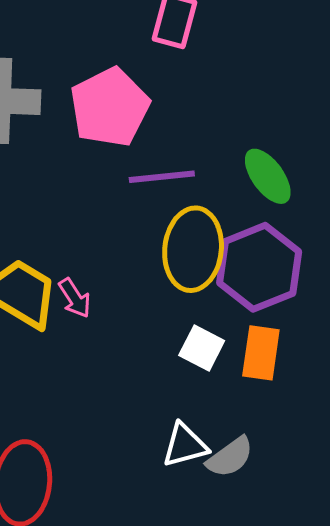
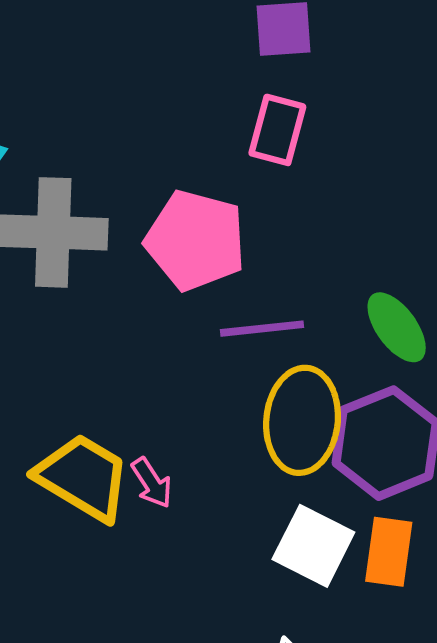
pink pentagon: (110, 107) -> (196, 240), turned -30
white square: (202, 348) -> (313, 546), size x1.4

